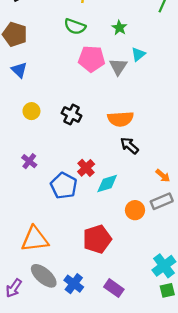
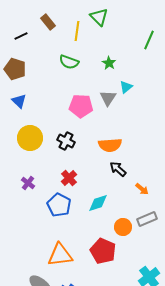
pink pentagon: (92, 59) -> (81, 106), moved
yellow circle: (31, 111) -> (30, 138), size x1.6
red cross: (86, 168) -> (69, 178), moved
orange arrow: (163, 176) -> (142, 189), moved
orange triangle: (35, 239) -> (60, 255), moved
red pentagon: (97, 239) -> (103, 251), moved, turned -30

